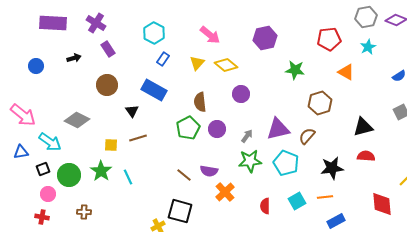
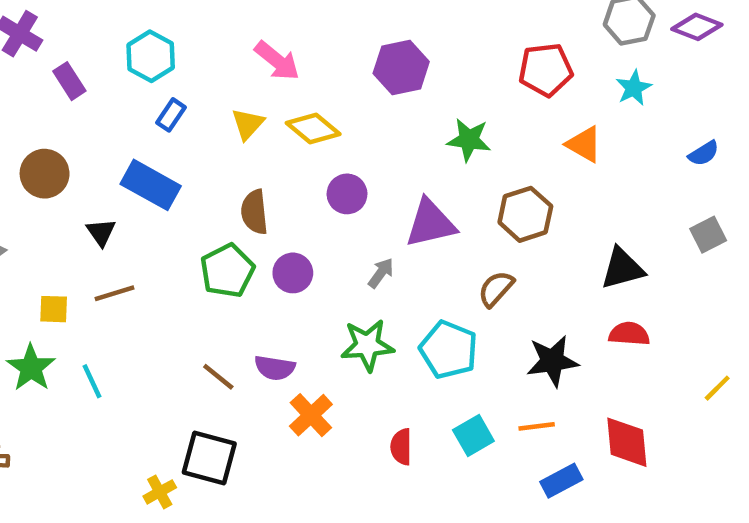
purple rectangle: (108, 49) -> (69, 81), moved
purple triangle: (278, 129) -> (431, 223), moved
gray arrow: (247, 136) -> (381, 273), moved
red diamond: (382, 204) -> (627, 442), moved

